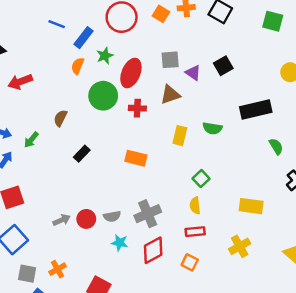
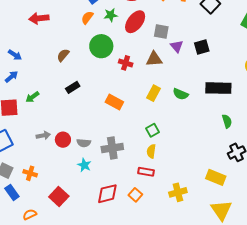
red ellipse: (131, 73) -> (135, 22), moved
green arrow: (31, 140) -> (32, 97), moved
green square: (201, 179) -> (152, 130), moved
yellow rectangle: (251, 206) -> (216, 177), moved
red diamond: (153, 250) -> (107, 194), moved
orange cross: (58, 269) -> (30, 173), turned 32

